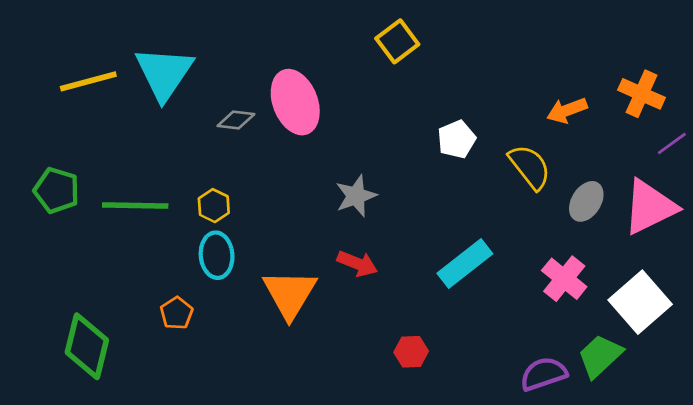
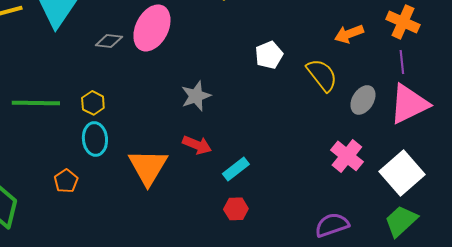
pink ellipse: (295, 102) -> (152, 28), turned 48
purple line: (672, 143) -> (402, 62), moved, turned -60
cyan rectangle: (465, 263) -> (236, 169), moved, size x0.7
green trapezoid: (600, 356) -> (401, 221), moved

